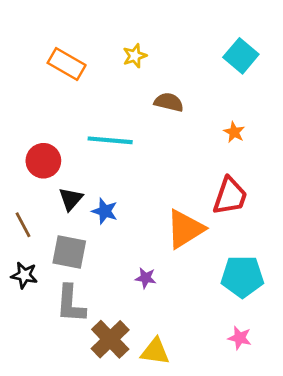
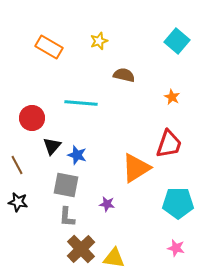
gray square: (69, 252) -> (66, 185), moved
gray L-shape: (71, 304) -> (67, 217), moved, size x0.7

